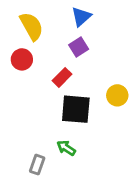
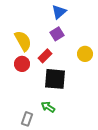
yellow semicircle: (32, 26) -> (23, 41), moved
red circle: (22, 59) -> (22, 64), moved
yellow circle: (117, 95) -> (85, 54), moved

